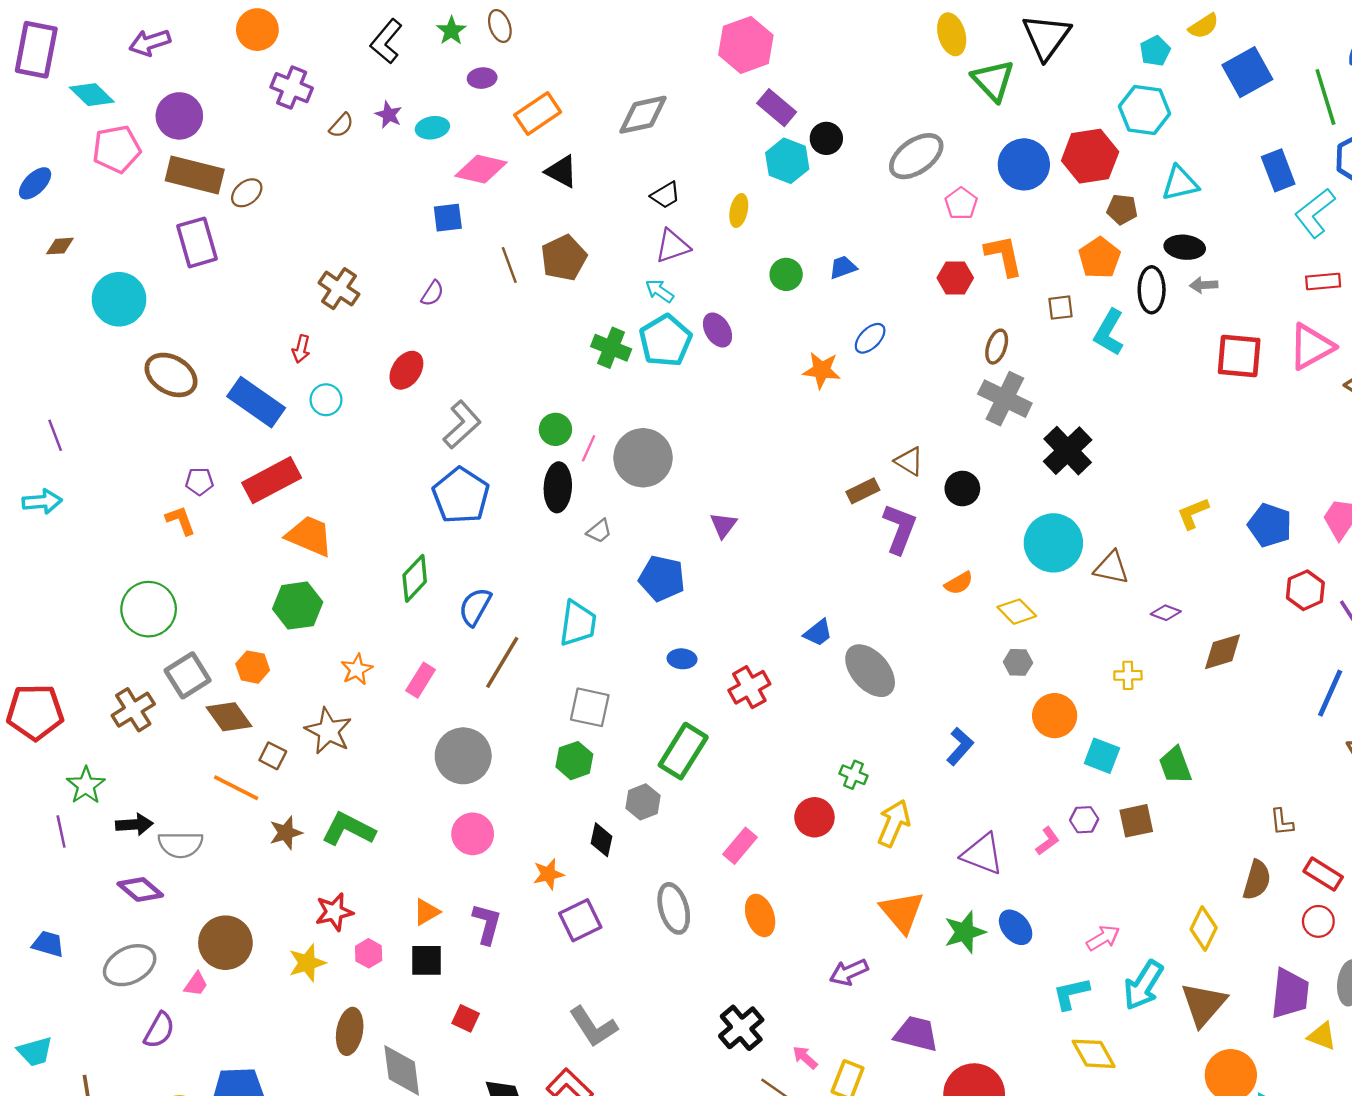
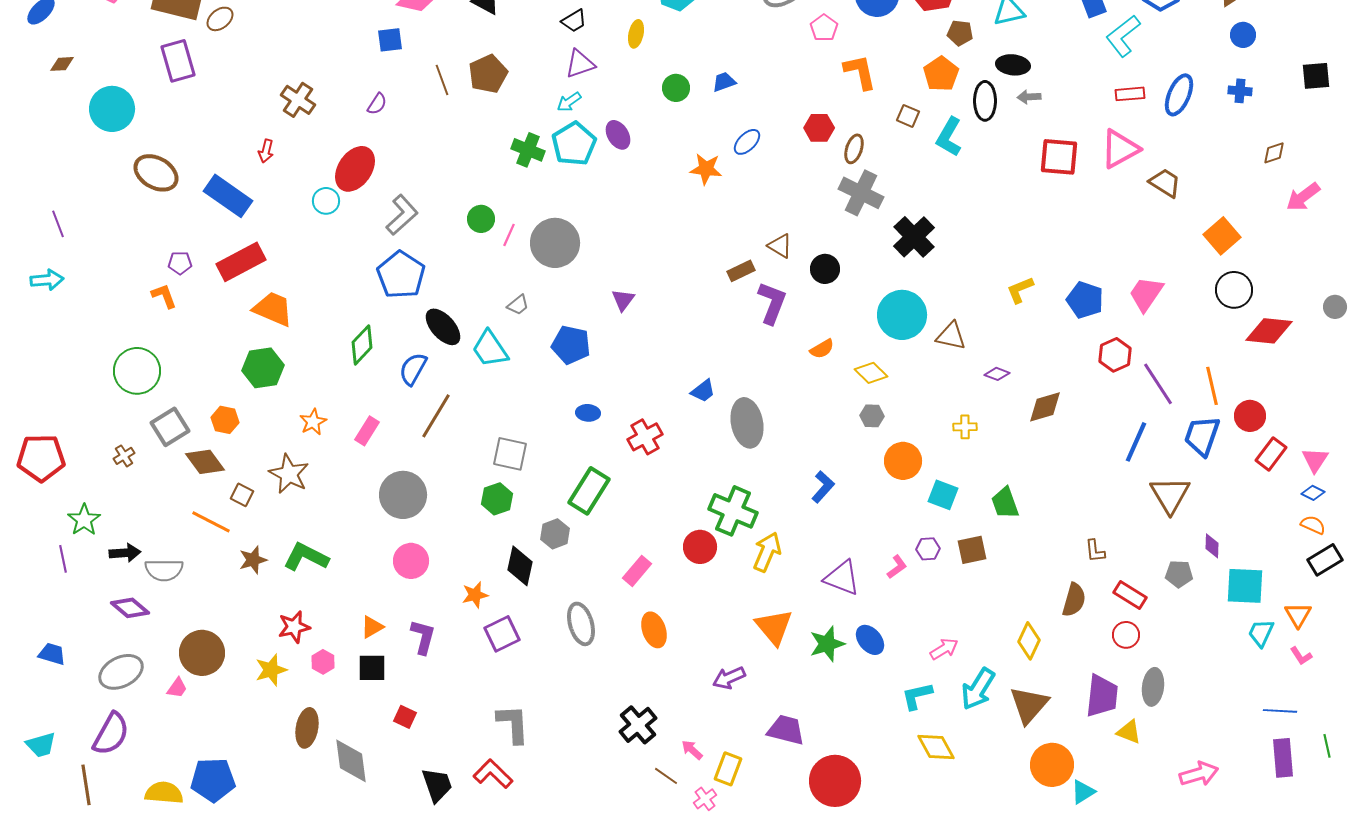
red hexagon: (955, 278) -> (819, 128), moved
cyan arrow: (660, 291) -> (569, 102), turned -70
brown square: (1061, 308) -> (908, 116), turned 30
red ellipse: (406, 370) -> (355, 169), size x1.4
cyan circle: (326, 400) -> (326, 201), moved
black ellipse: (558, 487) -> (443, 327), moved, turned -45
cyan trapezoid: (578, 623) -> (490, 349), moved, turned 138
gray ellipse: (870, 671) -> (747, 423), turned 30
brown cross: (133, 710) -> (124, 456), size x0.6
green cross: (854, 775) -> (733, 511), size x2.0
black diamond: (602, 840) -> (520, 566), size x1.4
gray L-shape: (593, 1027) -> (513, 724), turned -150
purple semicircle: (159, 1030) -> (111, 734), moved, size x1.4

